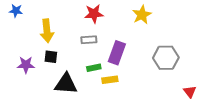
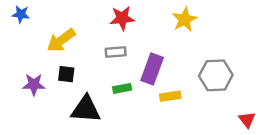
yellow arrow: (47, 31) -> (61, 40), turned 60
yellow rectangle: (110, 80) -> (170, 96), moved

